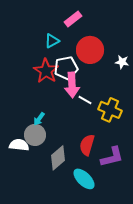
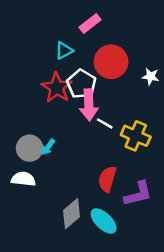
white pentagon: (66, 68) -> (81, 84), turned -30
gray circle: (35, 135) -> (30, 148), moved
gray diamond: (58, 158) -> (72, 214), moved

